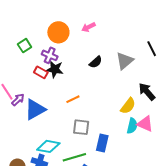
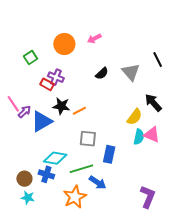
purple cross: (50, 55) -> (56, 77), moved
gray triangle: (125, 61) -> (131, 72), turned -30
black star: (55, 69) -> (61, 106), moved

